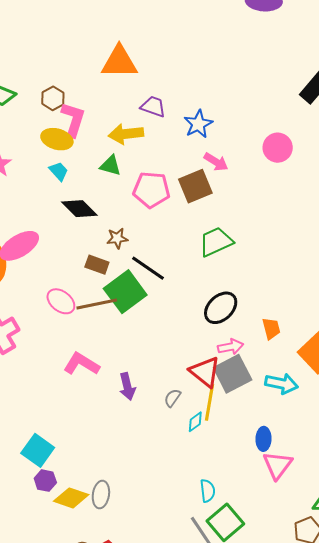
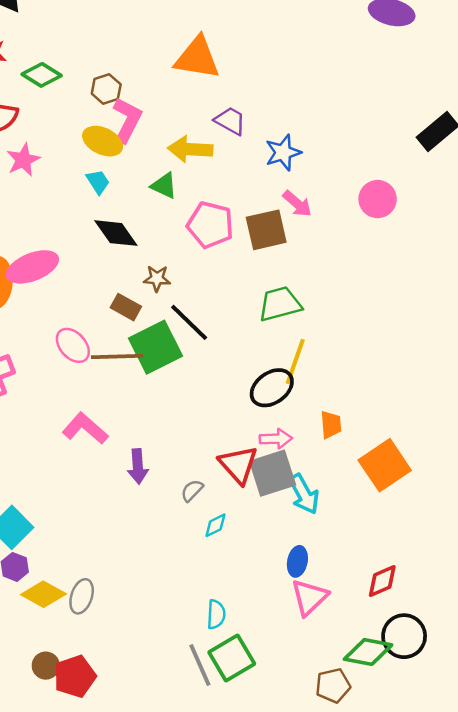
cyan arrow: (282, 384) -> (304, 494), moved, turned 40
yellow line: (210, 402) -> (295, 362), moved

